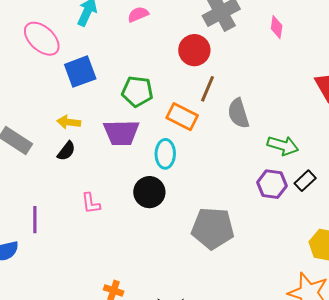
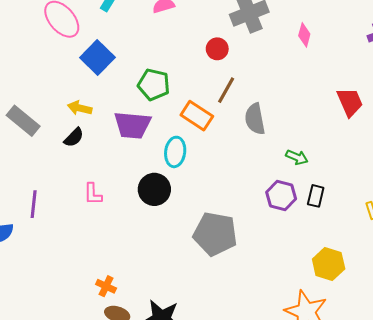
red circle: (194, 50) -> (217, 49), size x0.7
blue square: (80, 72) -> (97, 58), turned -32
green arrow: (283, 146) -> (297, 157), size x0.7
black rectangle: (305, 181) -> (316, 196), turned -40

